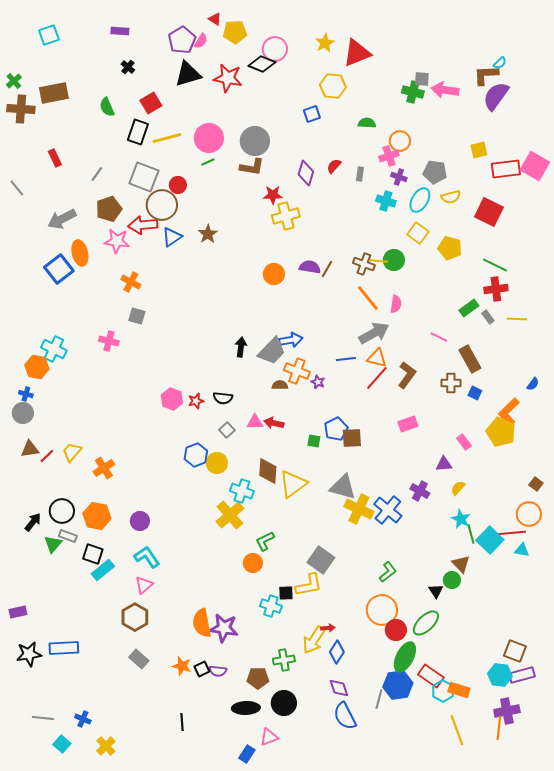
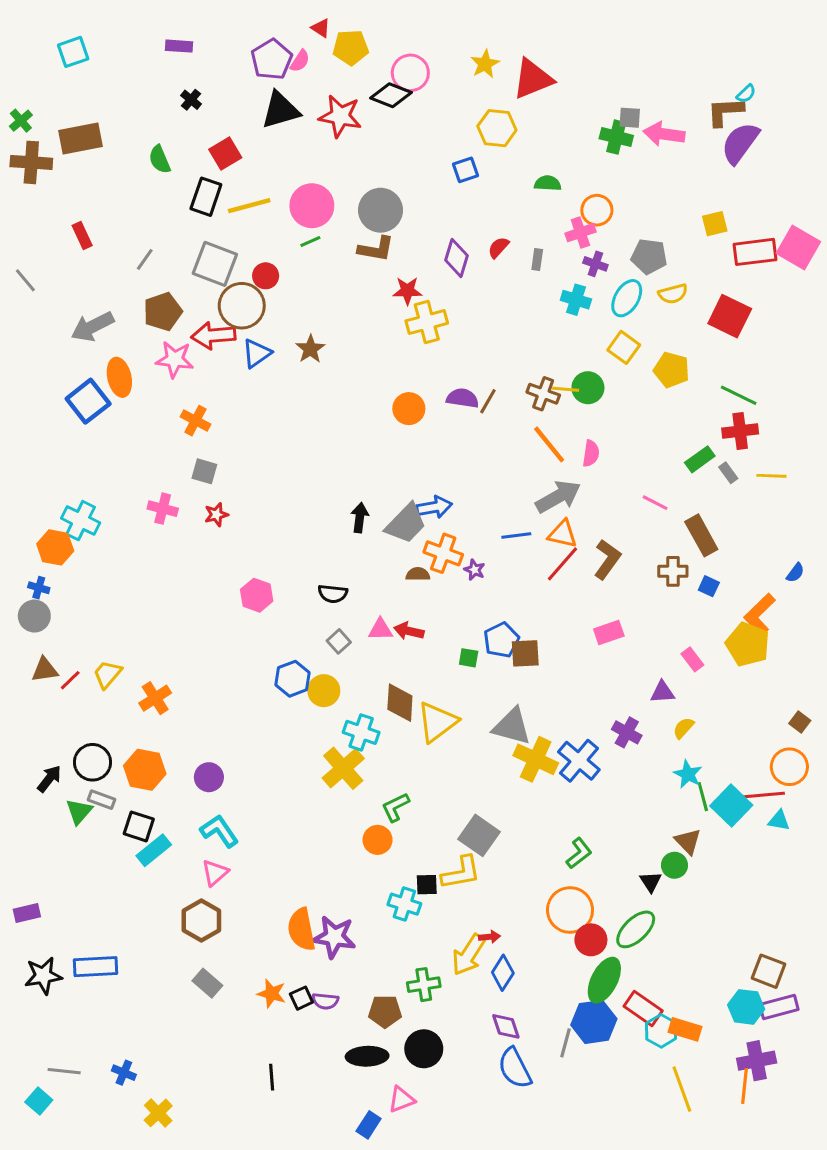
red star: (196, 401) -> (216, 515), moved
cyan square: (62, 744) -> (39, 1101), moved

